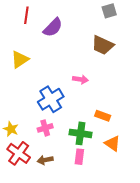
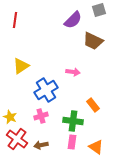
red line: (26, 15) -> (15, 20), moved
purple semicircle: (53, 27) -> (73, 20), moved
yellow triangle: (20, 59) -> (21, 66), moved
orange rectangle: (103, 116) -> (93, 105), turned 32
orange triangle: (113, 143) -> (96, 147), moved

